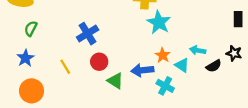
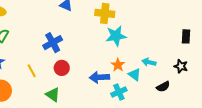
cyan star: (159, 22) -> (116, 36), turned 30
black semicircle: (214, 66) -> (163, 87), moved
green triangle: (115, 81) -> (53, 95), moved
cyan cross: (165, 86) -> (119, 92), turned 35

